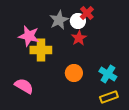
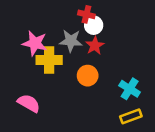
red cross: (87, 13) -> (86, 14), moved, turned -32
gray star: (59, 20) -> (71, 41), moved, turned 30
orange circle: (74, 73) -> (88, 76), moved

